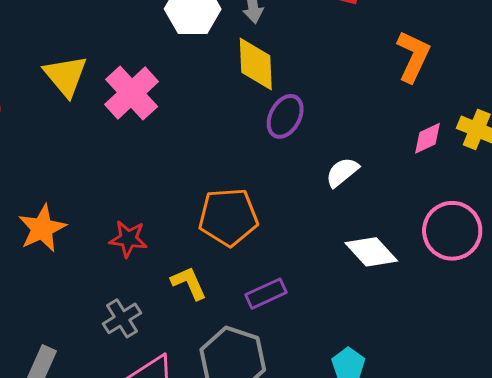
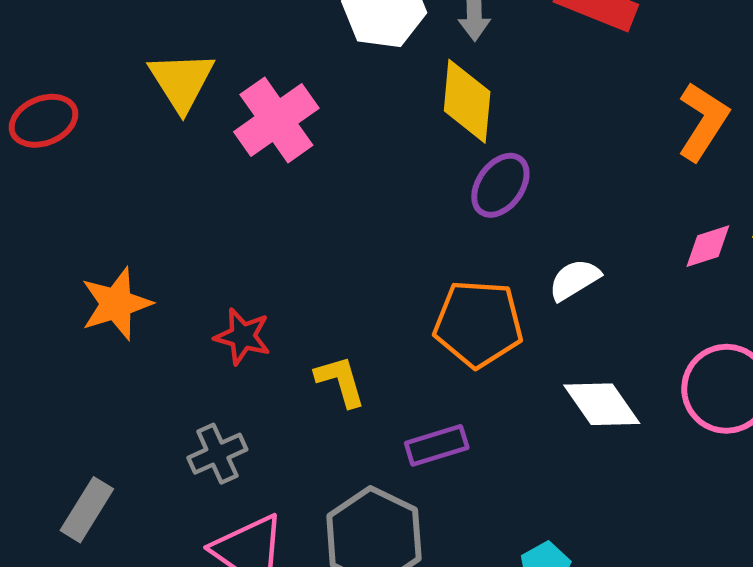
orange pentagon: (228, 217) -> (478, 324), moved
yellow L-shape: (189, 283) -> (340, 381), moved

